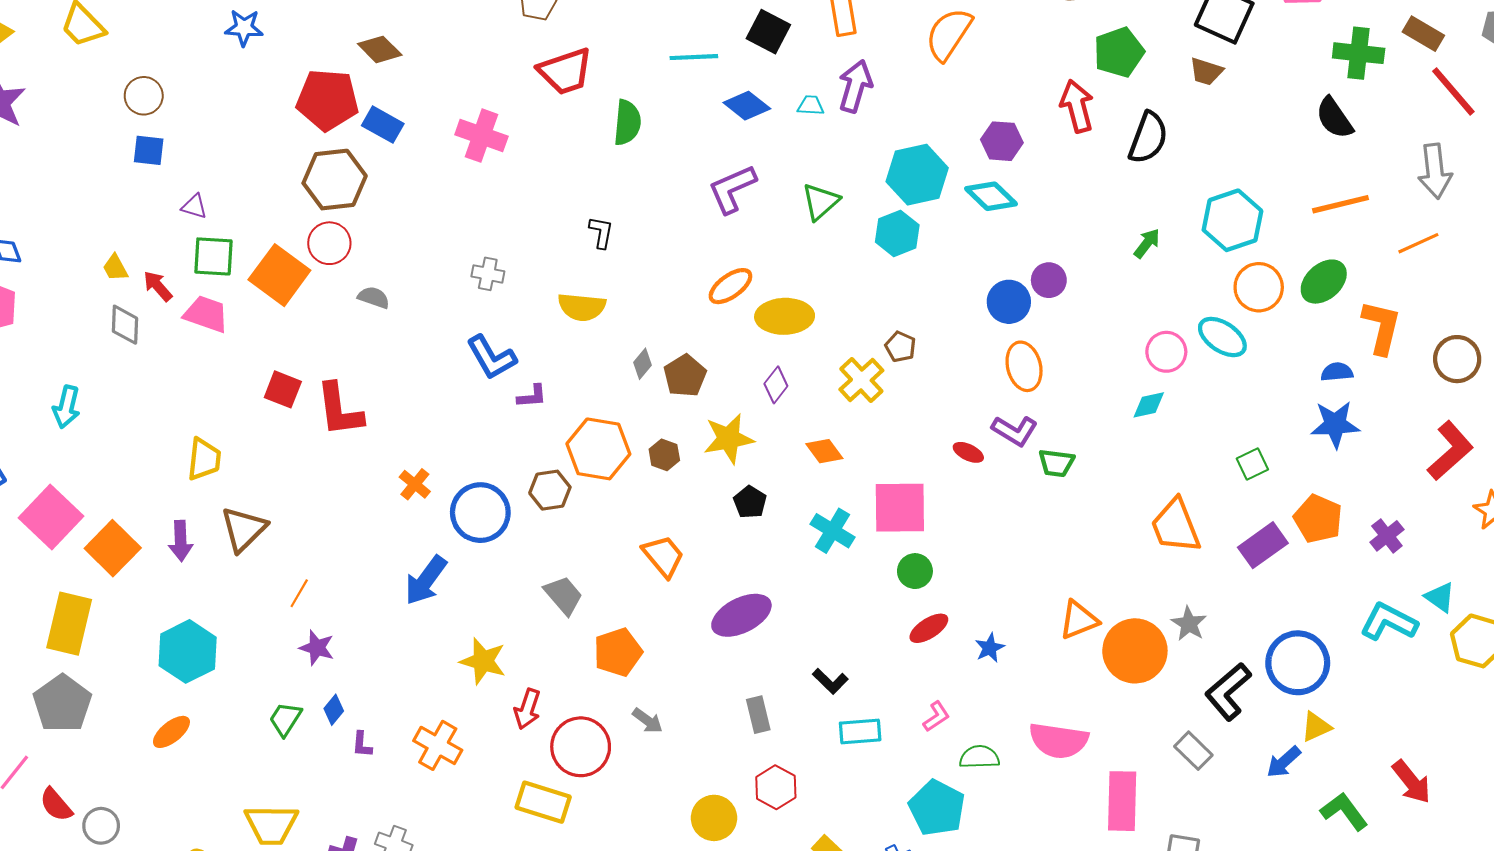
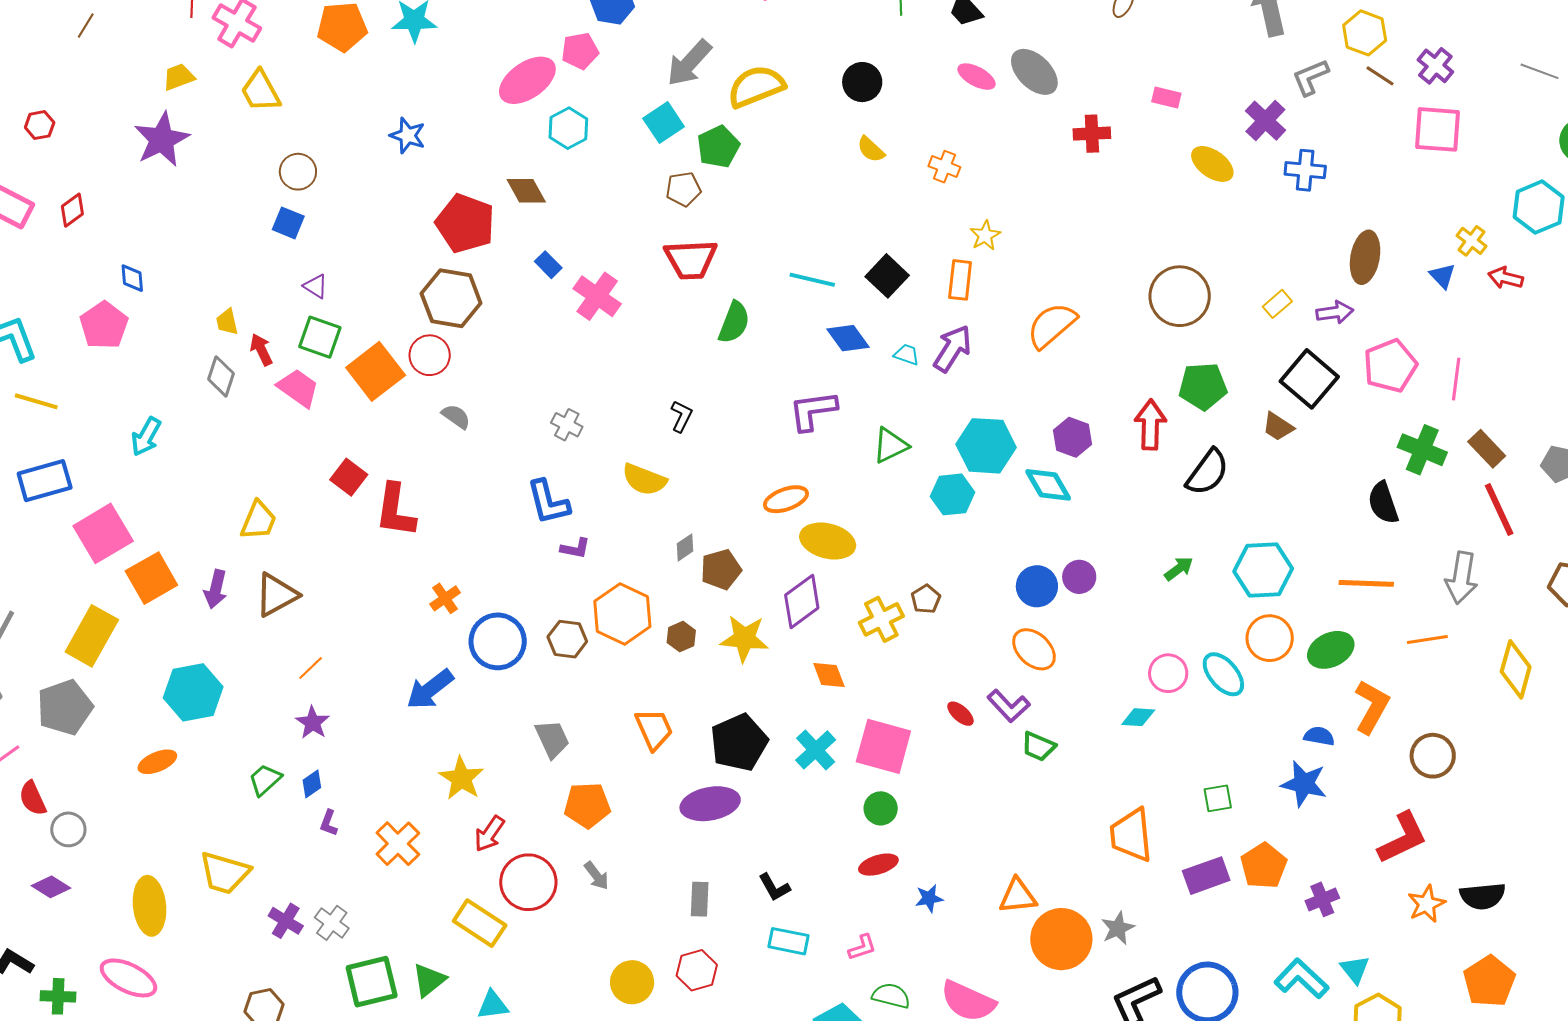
blue rectangle: (383, 125) -> (548, 265), moved, size x0.7
orange ellipse: (1024, 366) -> (1034, 649), turned -48
purple diamond: (776, 385) -> (802, 602), size x1.6
black pentagon: (750, 502) -> (739, 743), moved, size x1.8

